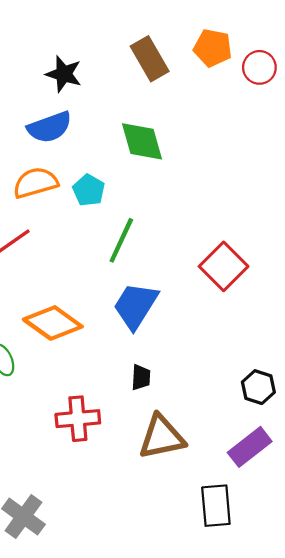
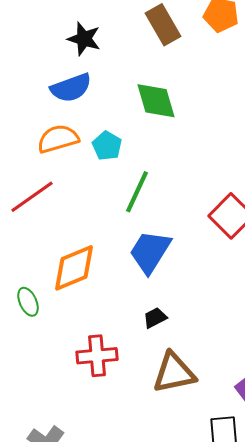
orange diamond: (53, 323) -> (74, 268), turned -58
black trapezoid: (141, 377) -> (155, 318), turned -120

